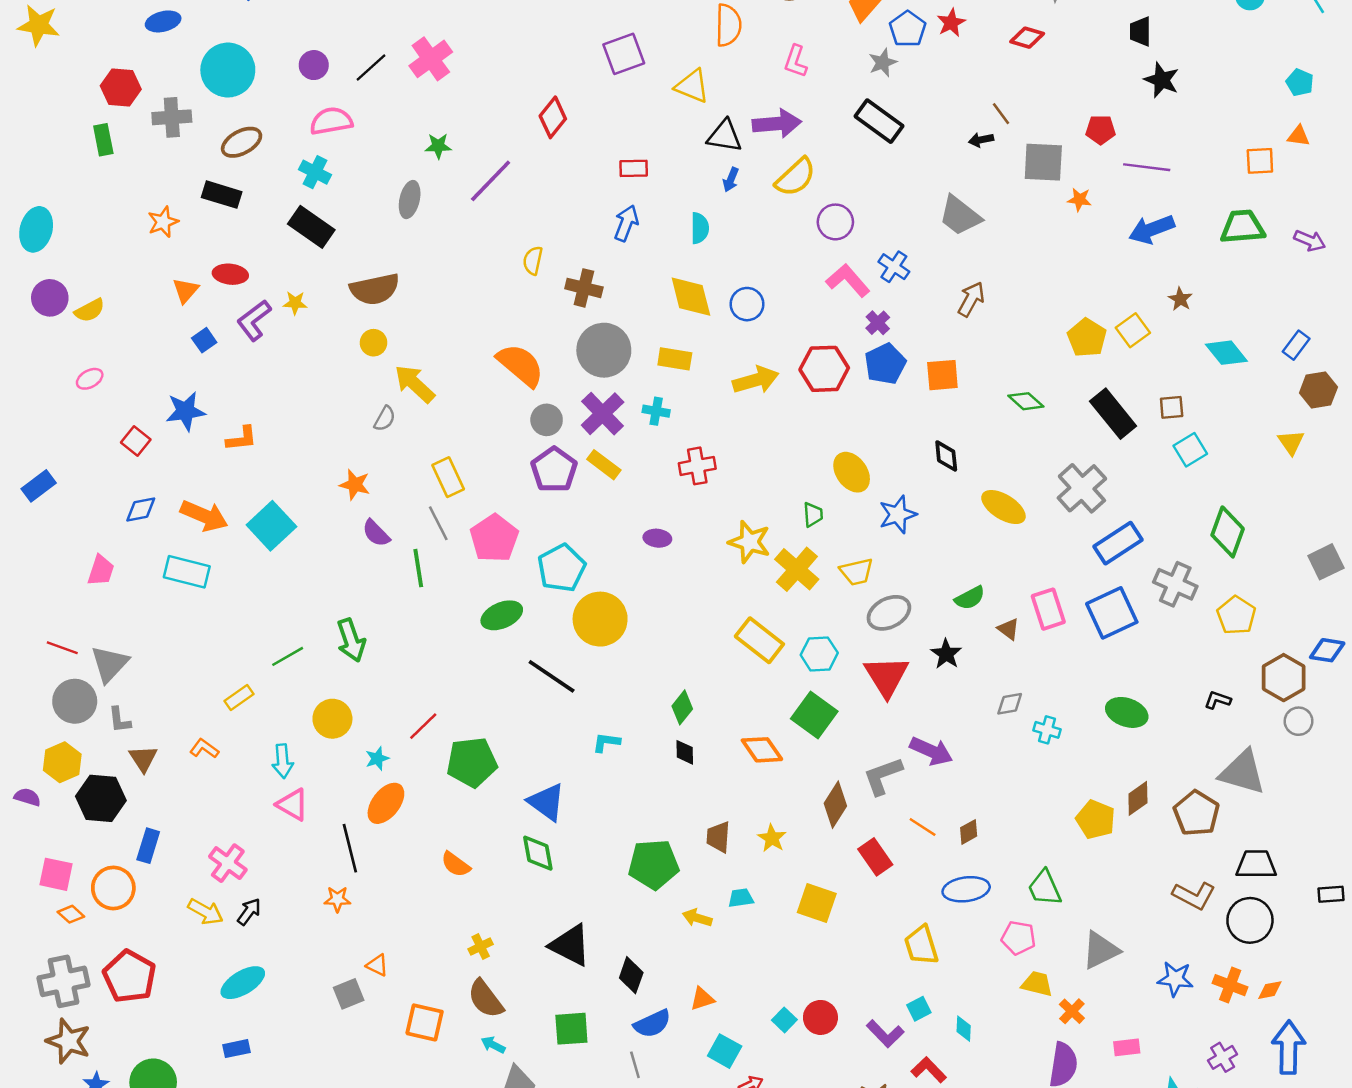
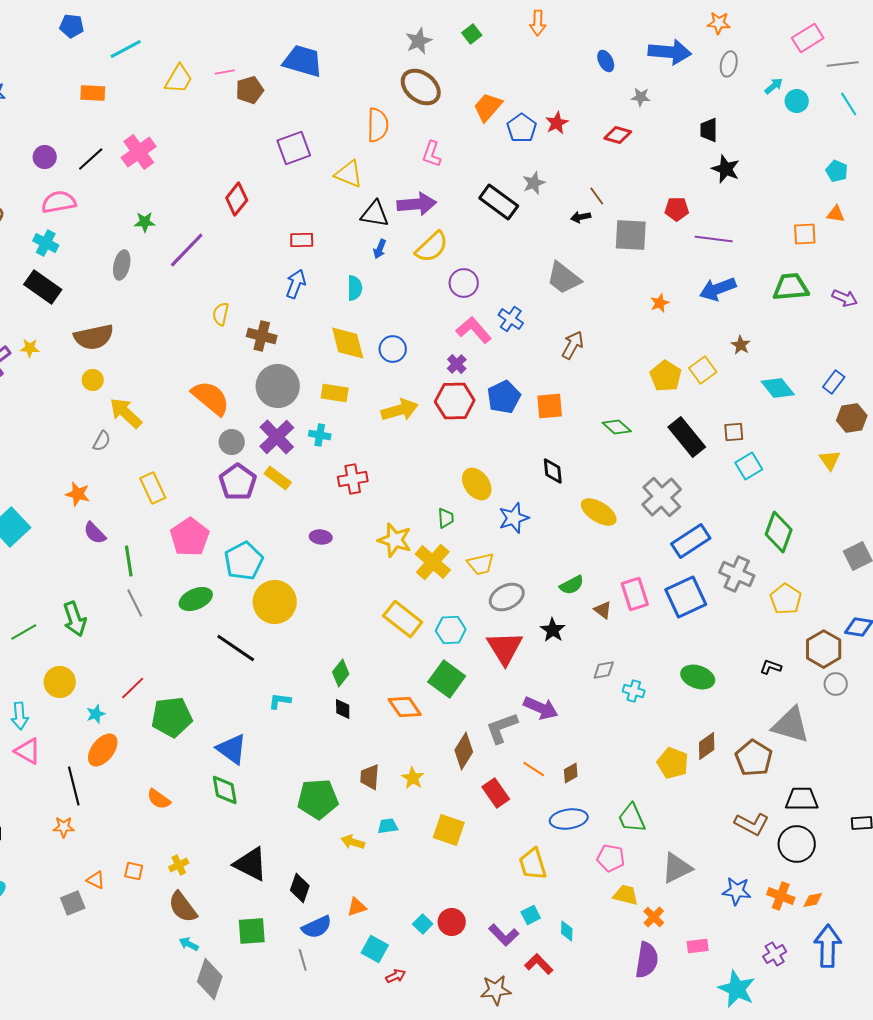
gray star: (883, 63) -> (534, 183), moved
orange star: (1079, 200) -> (660, 303), moved, turned -30
purple cross: (878, 323) -> (457, 364), moved
gray line: (438, 523) -> (135, 603), moved
orange square: (425, 1022) -> (134, 871), moved, size x0.6

